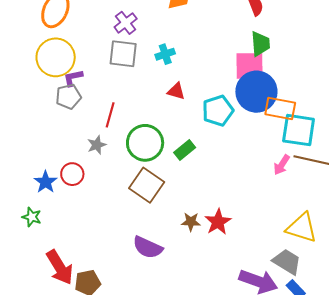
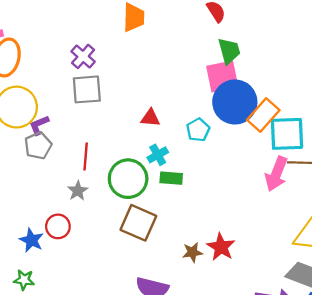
cyan cross: (165, 54) -> (158, 155), moved
orange rectangle: (280, 109) -> (263, 115), turned -48
cyan pentagon: (218, 111) -> (198, 130), size x0.7
green rectangle: (185, 150) -> (171, 178), turned 55
pink arrow: (282, 165) -> (276, 174), size x1.5

